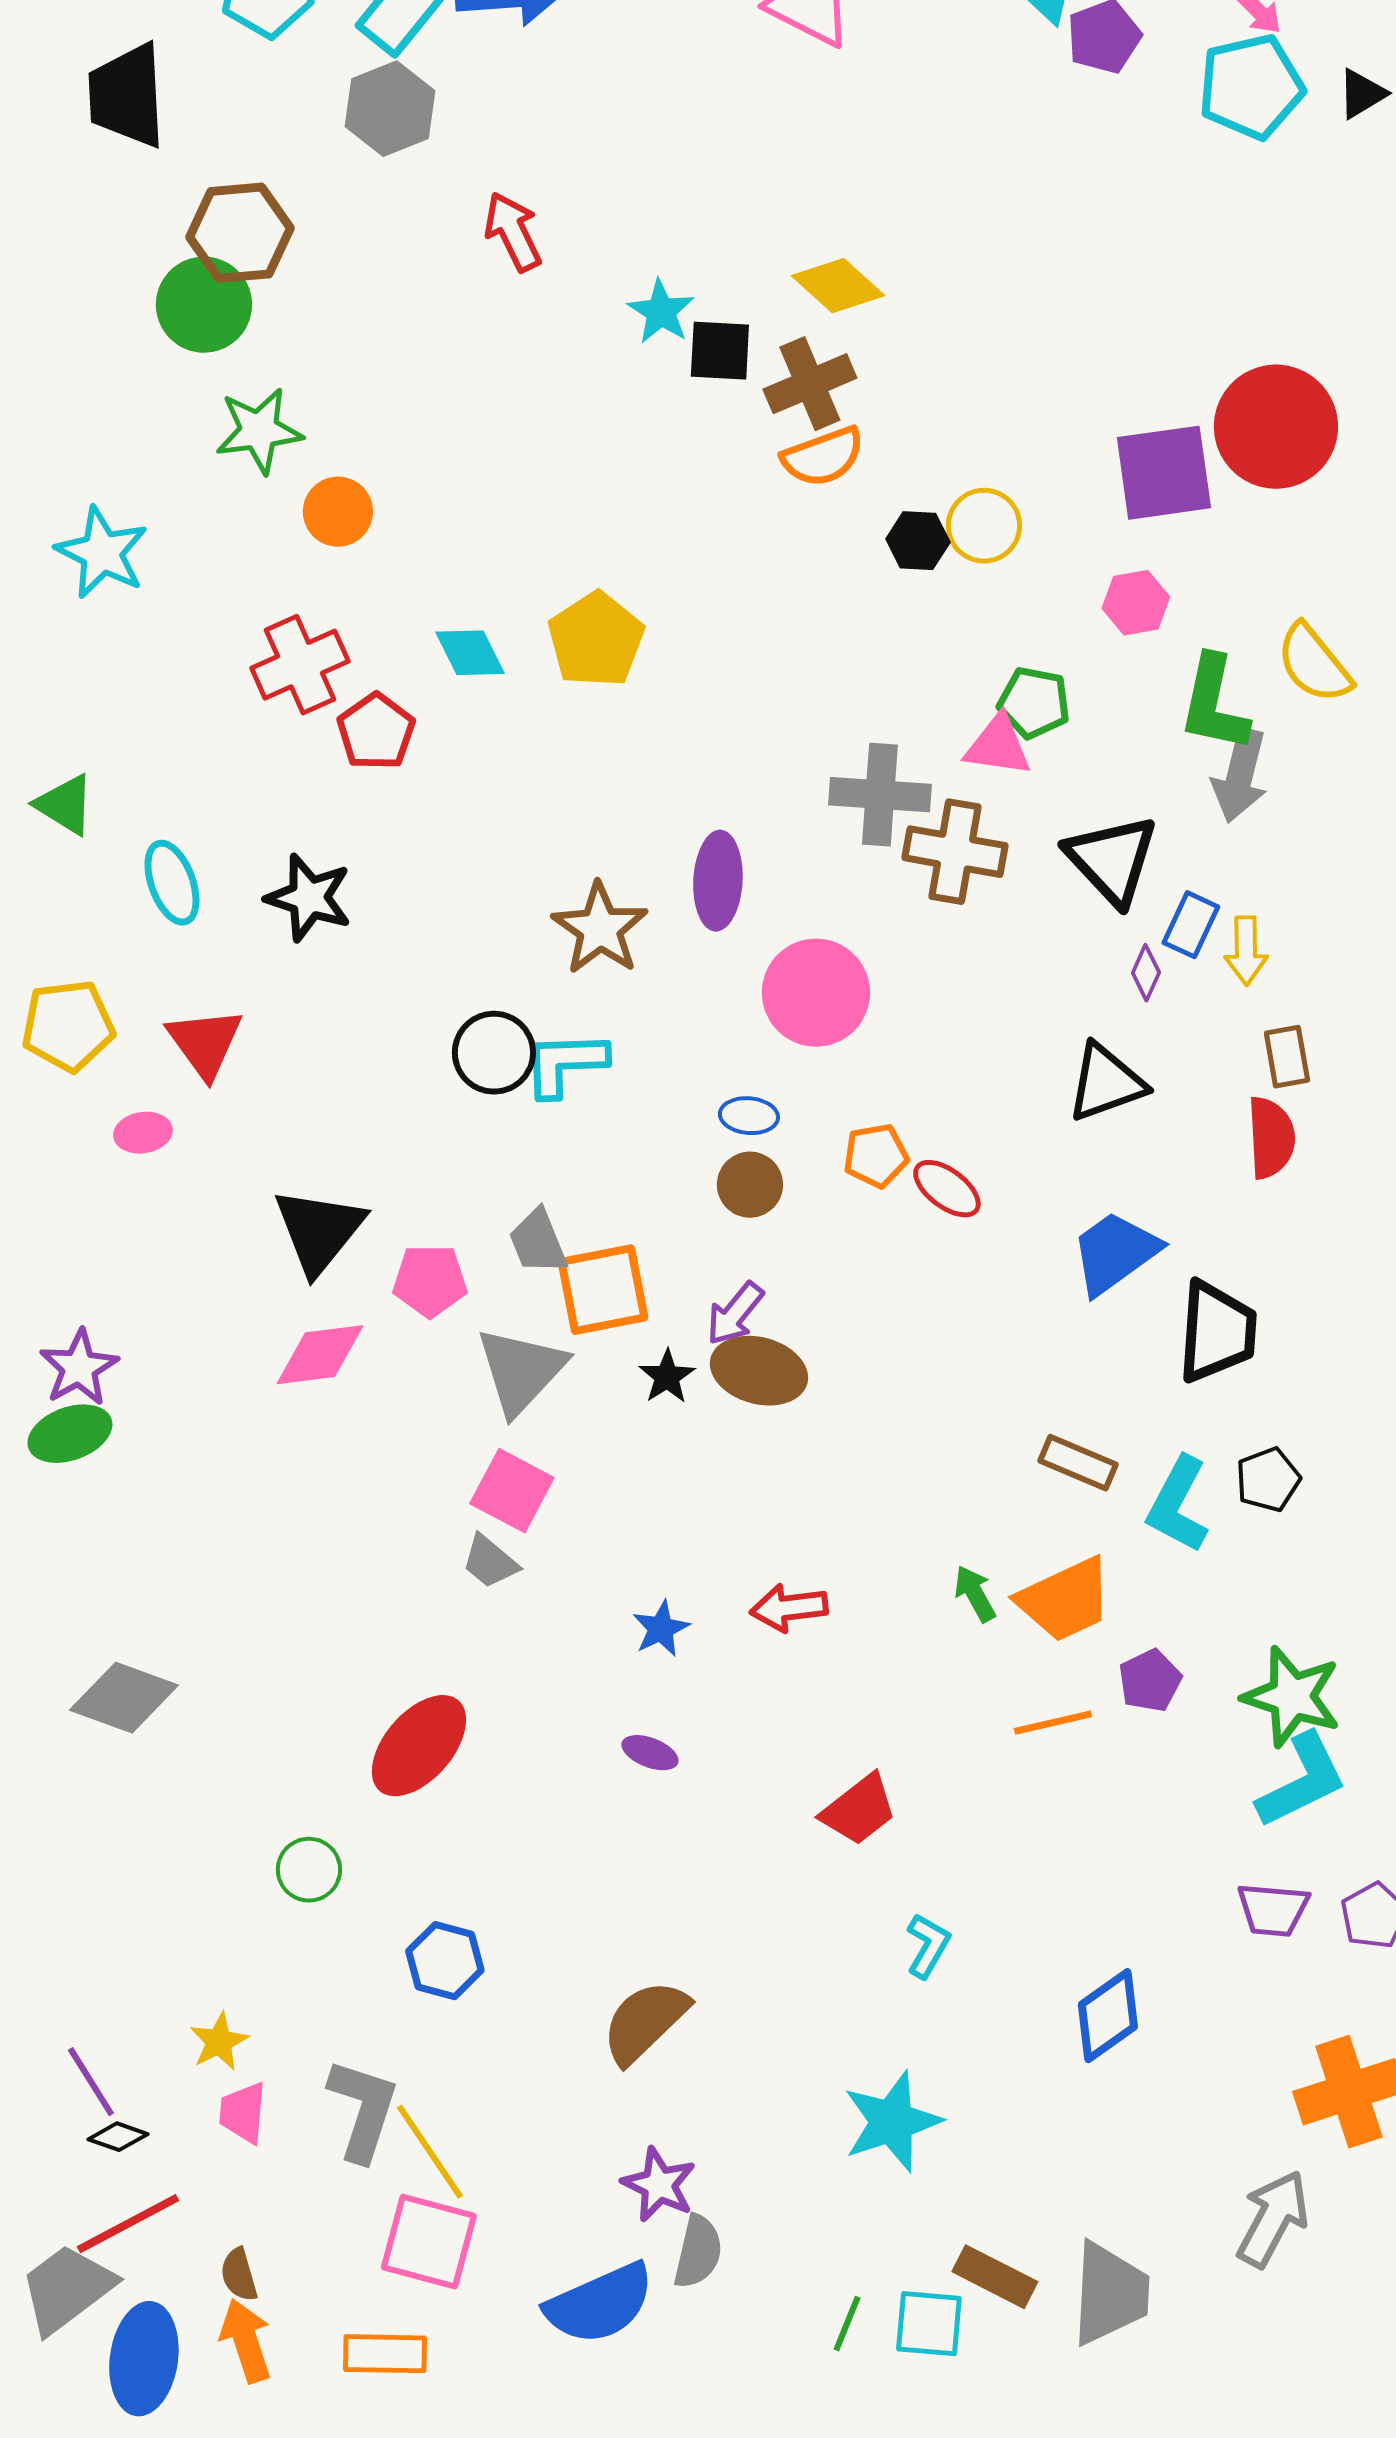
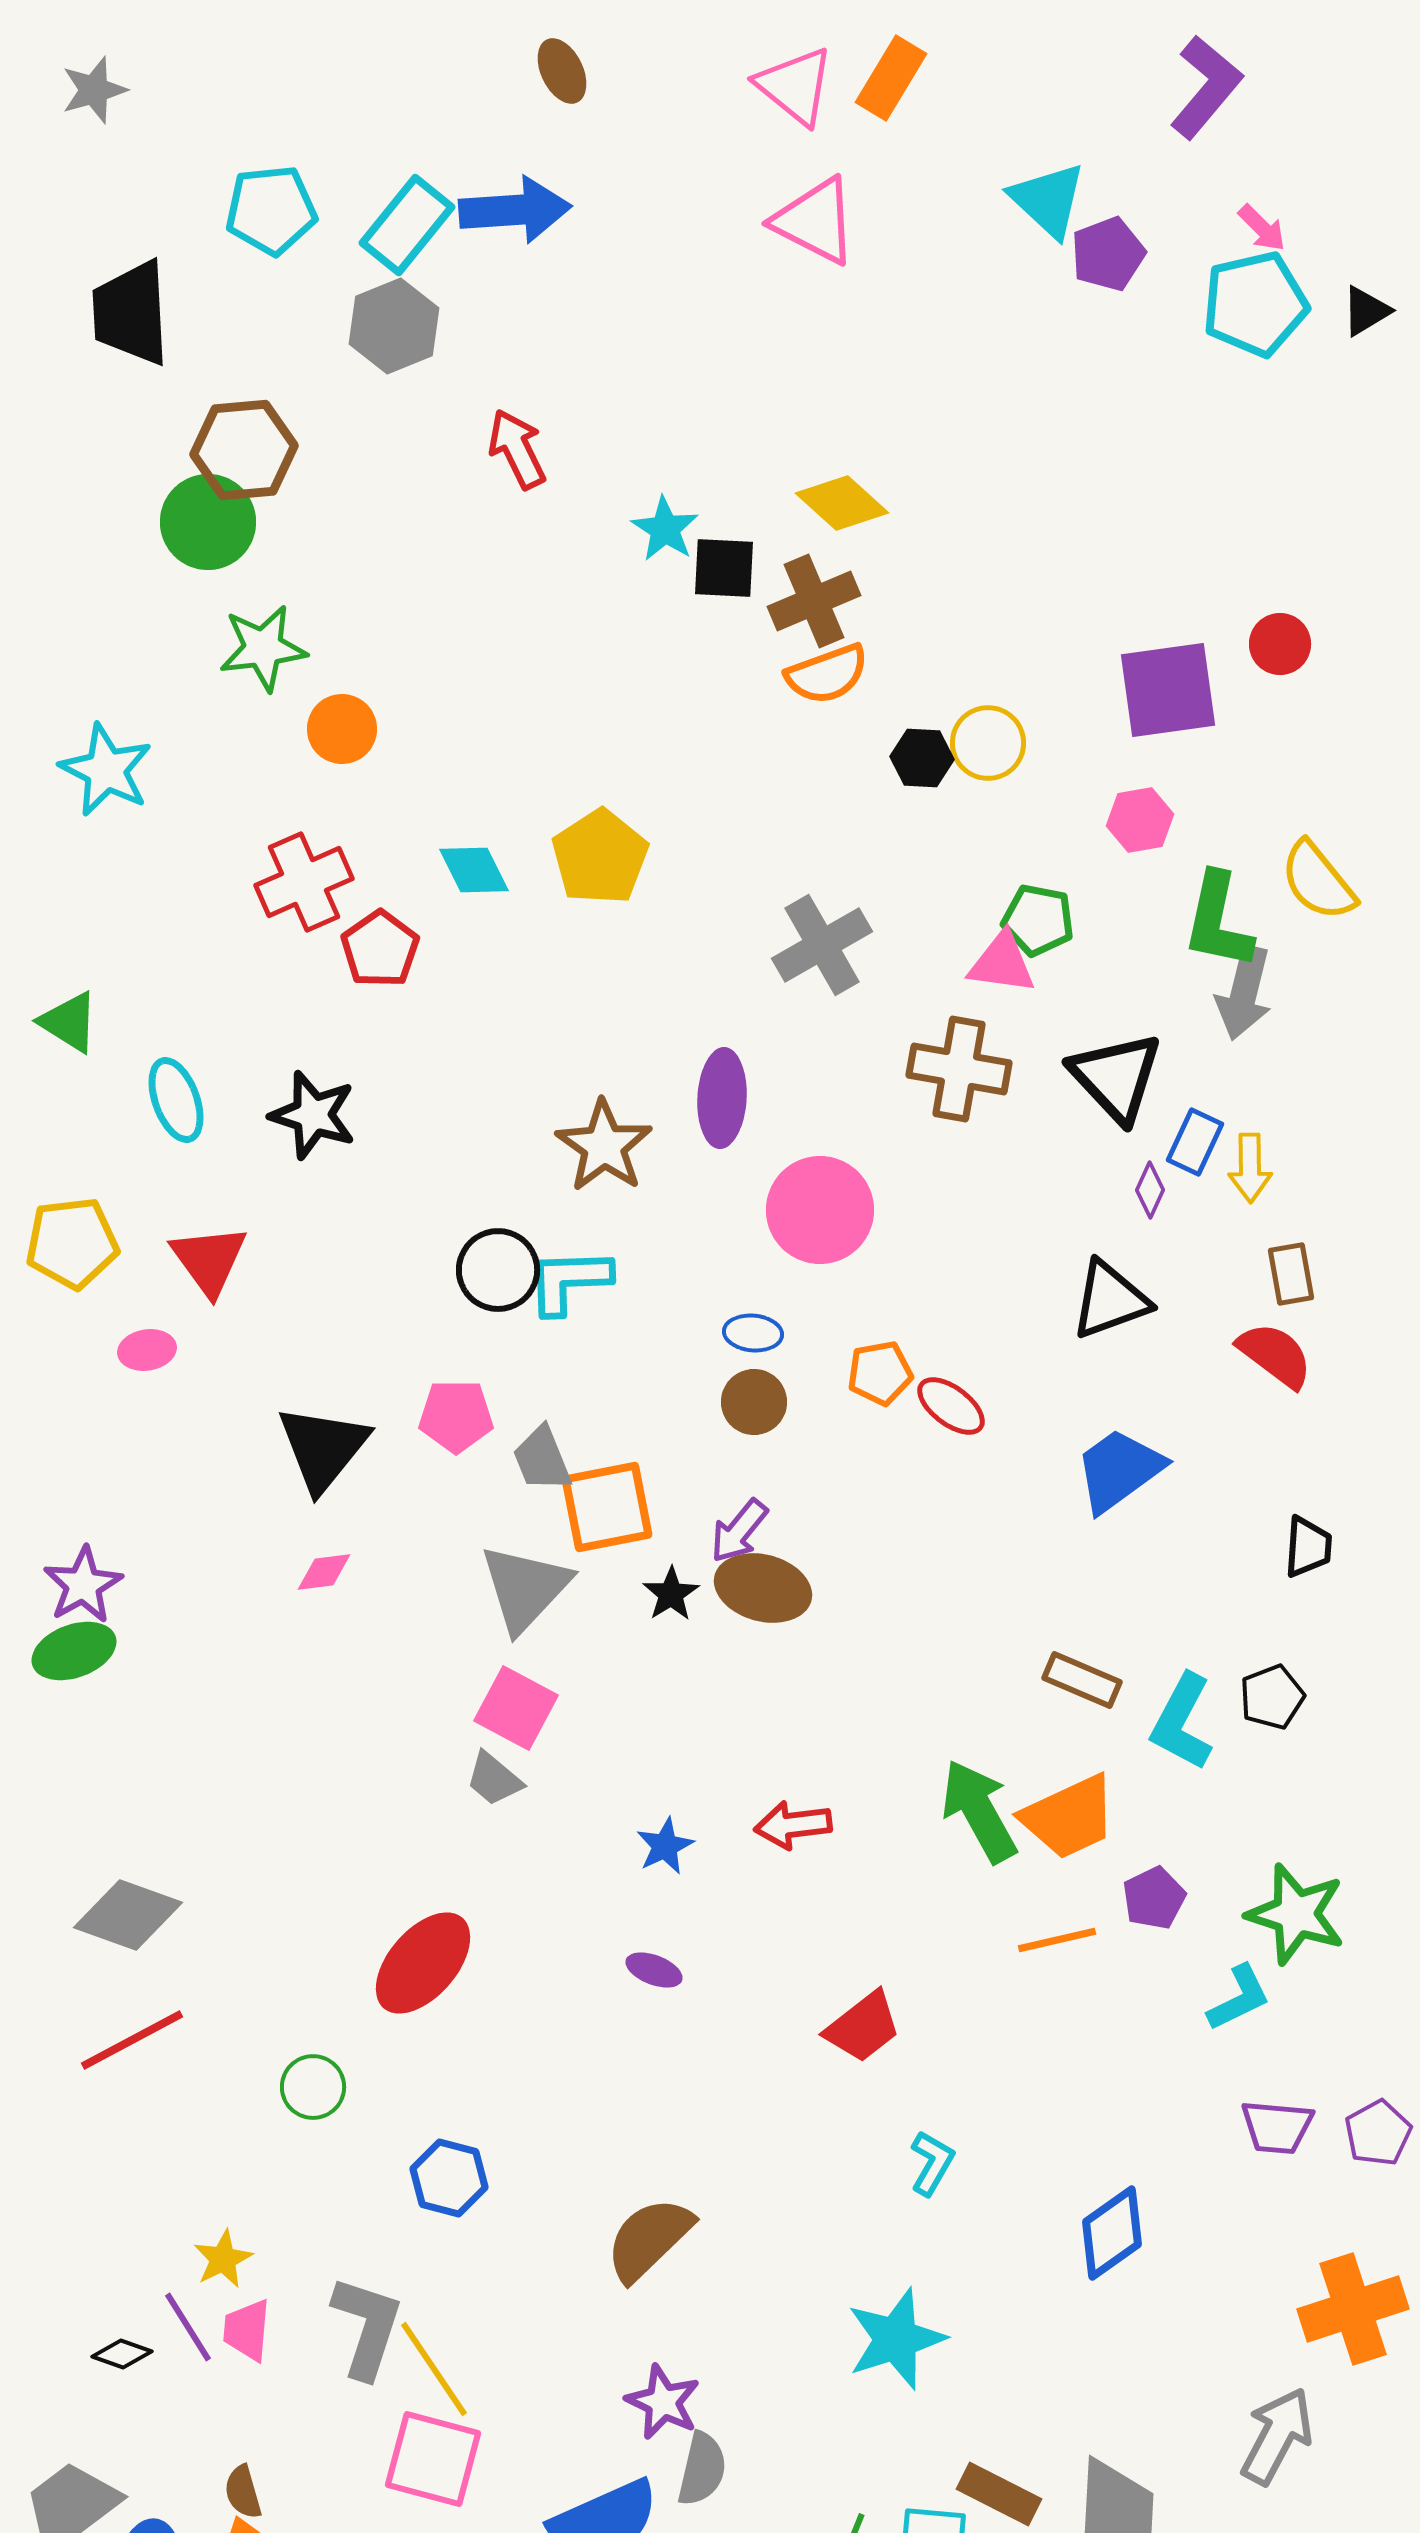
red circle: (1276, 427) -> (1280, 644), size x0.5
gray cross: (880, 795) -> (822, 945), moved, turned -34
red semicircle: (1271, 1138) -> (1275, 1355), turned -50
pink pentagon: (430, 1281) -> (456, 1416), moved
black trapezoid: (1217, 1332) -> (1308, 1547), moved, size x0.6
pink diamond: (320, 1355) -> (324, 1572), size x0.6
green arrow: (975, 1594) -> (979, 1811), size x1.8
cyan L-shape: (1302, 1781) -> (1239, 1998), moved, size x0.7
purple line: (91, 2082) -> (188, 2327), moved
red line: (128, 2224) -> (132, 2040), moved

